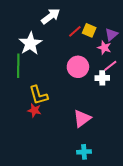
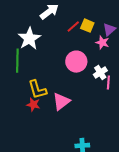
pink line: (110, 66) -> (108, 83), moved, turned -48
white cross: (102, 78) -> (100, 73), turned -32
pink triangle: (82, 118) -> (61, 102), moved

